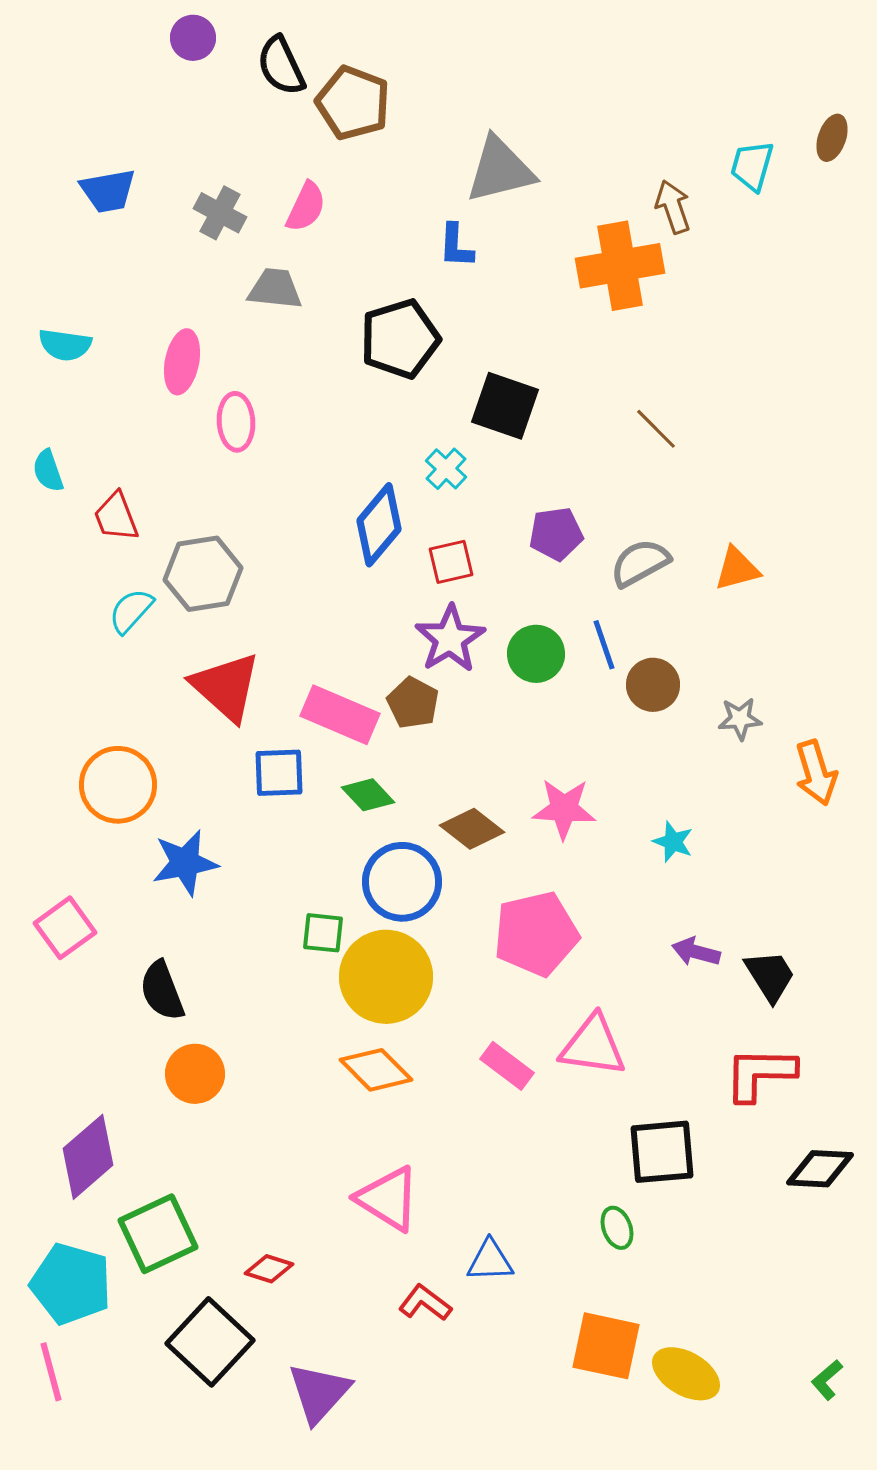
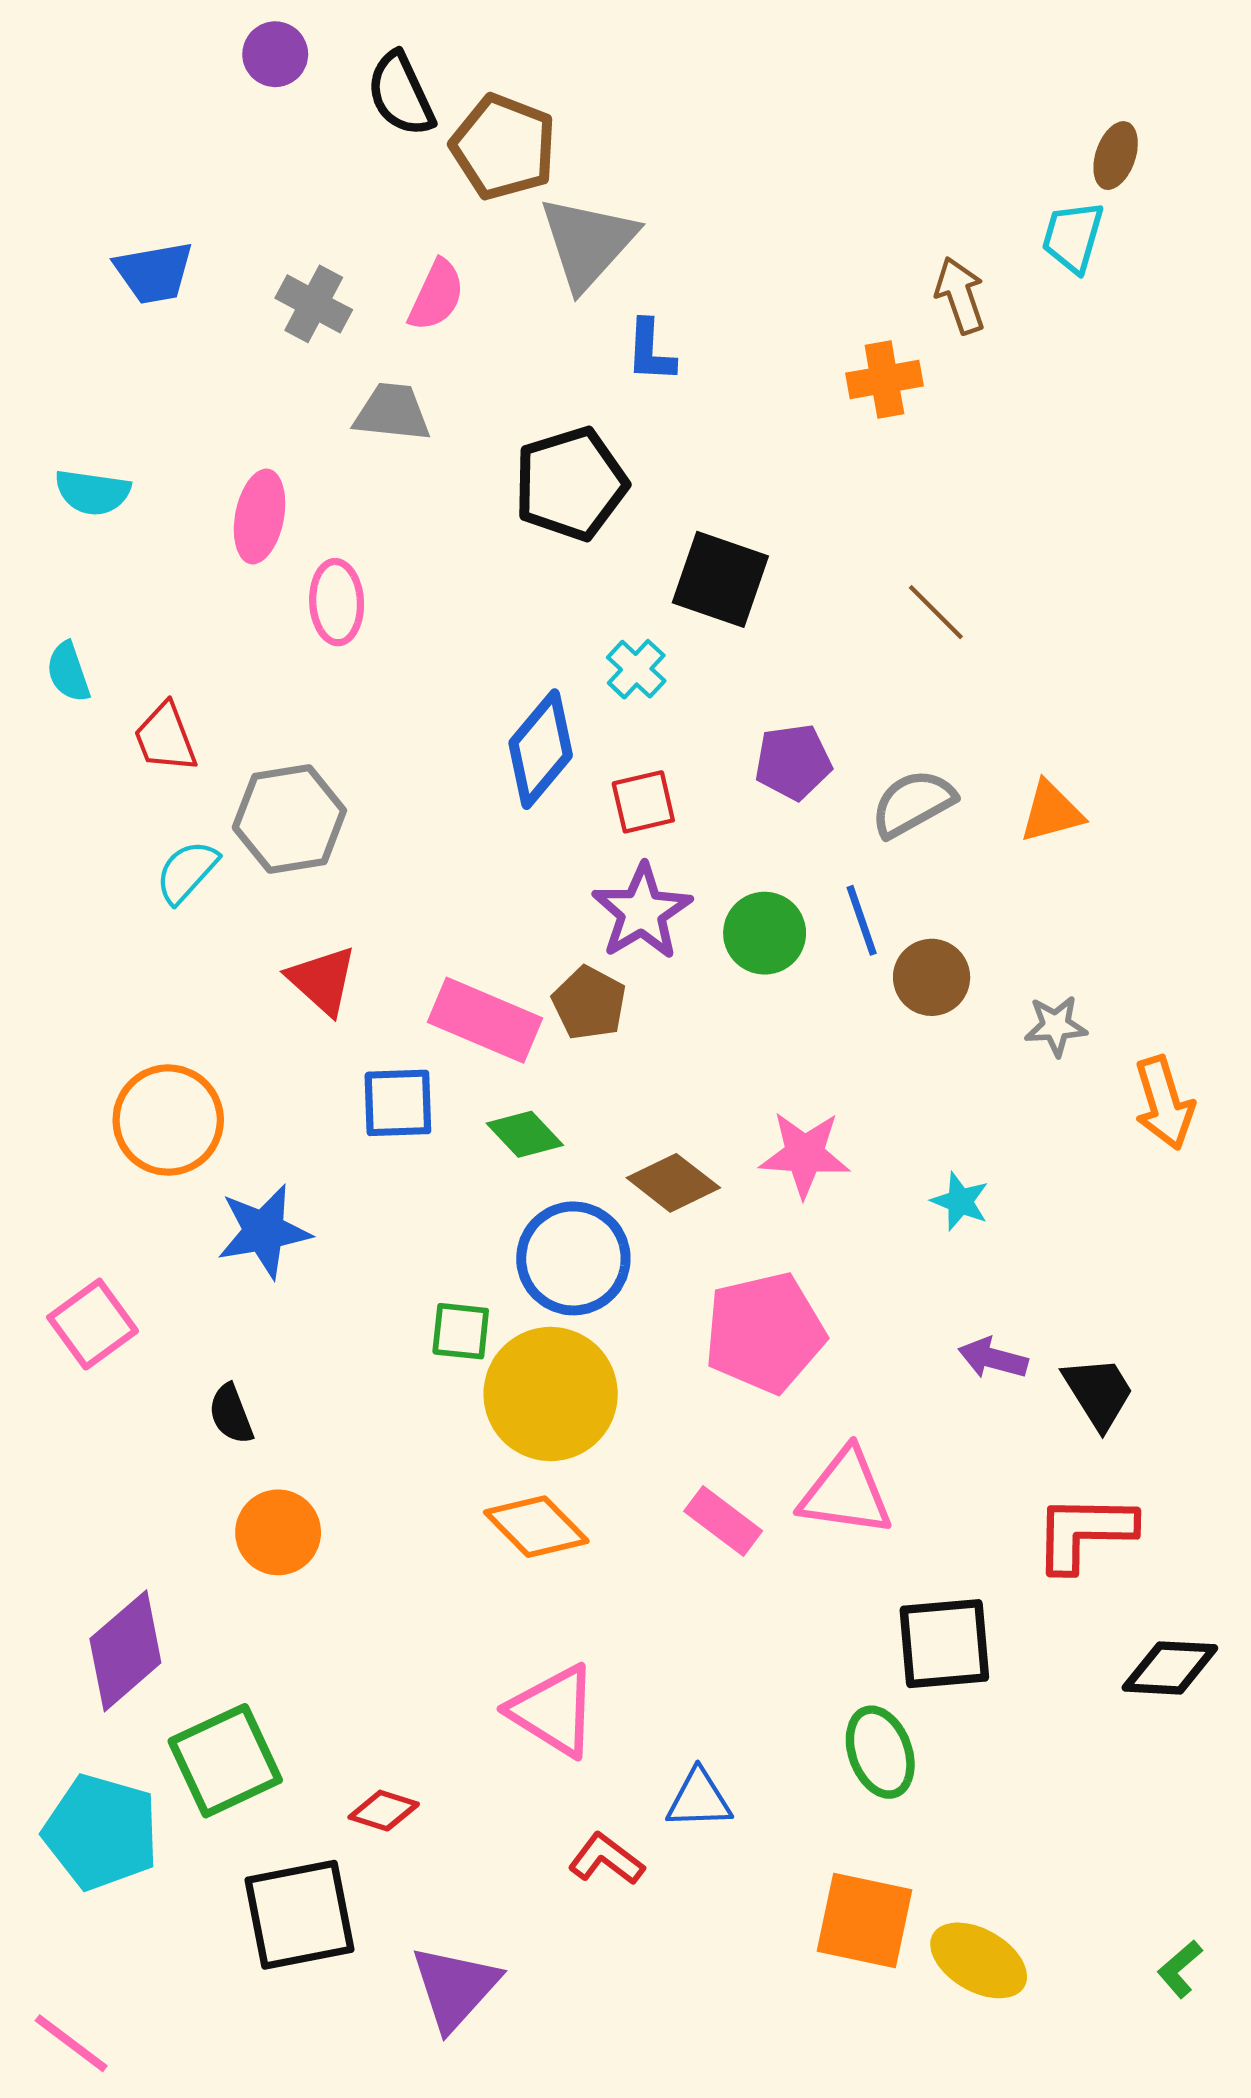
brown ellipse: (832, 138) -> (1116, 156), moved
gray triangle: (500, 170) -> (588, 243), moved, turned -34
orange cross: (620, 266) -> (884, 380), size x0.6
red triangle: (226, 687) -> (322, 980), size x0.7
black semicircle: (162, 991) -> (231, 1414), size x0.7
green ellipse: (617, 1228) -> (880, 1752), size x1.5
black square: (210, 1342) -> (299, 1915), turned 36
pink line: (51, 1372) -> (71, 2043), moved, turned -38

